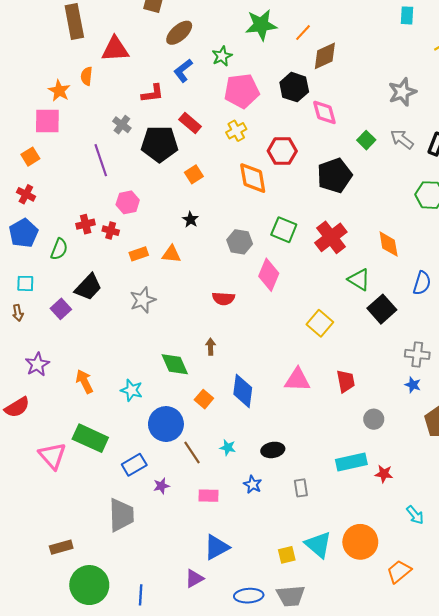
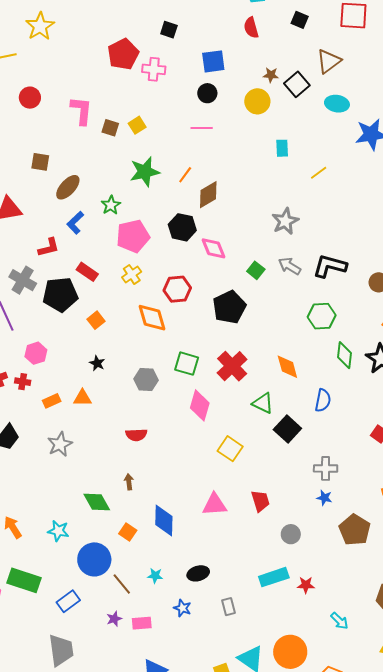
gray cross: (122, 125) -> (23, 280), size x1.5
pink diamond: (269, 275) -> (200, 405), moved
purple star: (161, 486) -> (114, 619), moved

